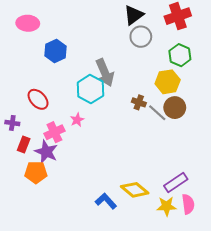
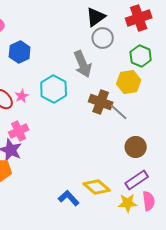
gray arrow: (105, 73) -> (83, 64), moved
brown cross: (139, 102) -> (101, 102), size x1.6
brown circle: (175, 108) -> (136, 147), moved
pink star: (77, 120) -> (22, 96), moved

